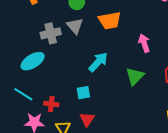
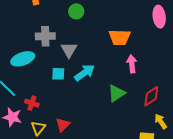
orange trapezoid: (110, 20) -> (120, 37), moved
gray triangle: (75, 26) -> (69, 50), moved
cyan square: (83, 93) -> (58, 74), moved

